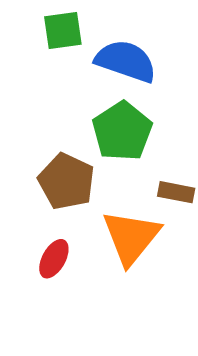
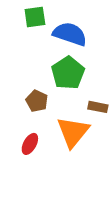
brown pentagon: (66, 181) -> (37, 101), size x0.7

